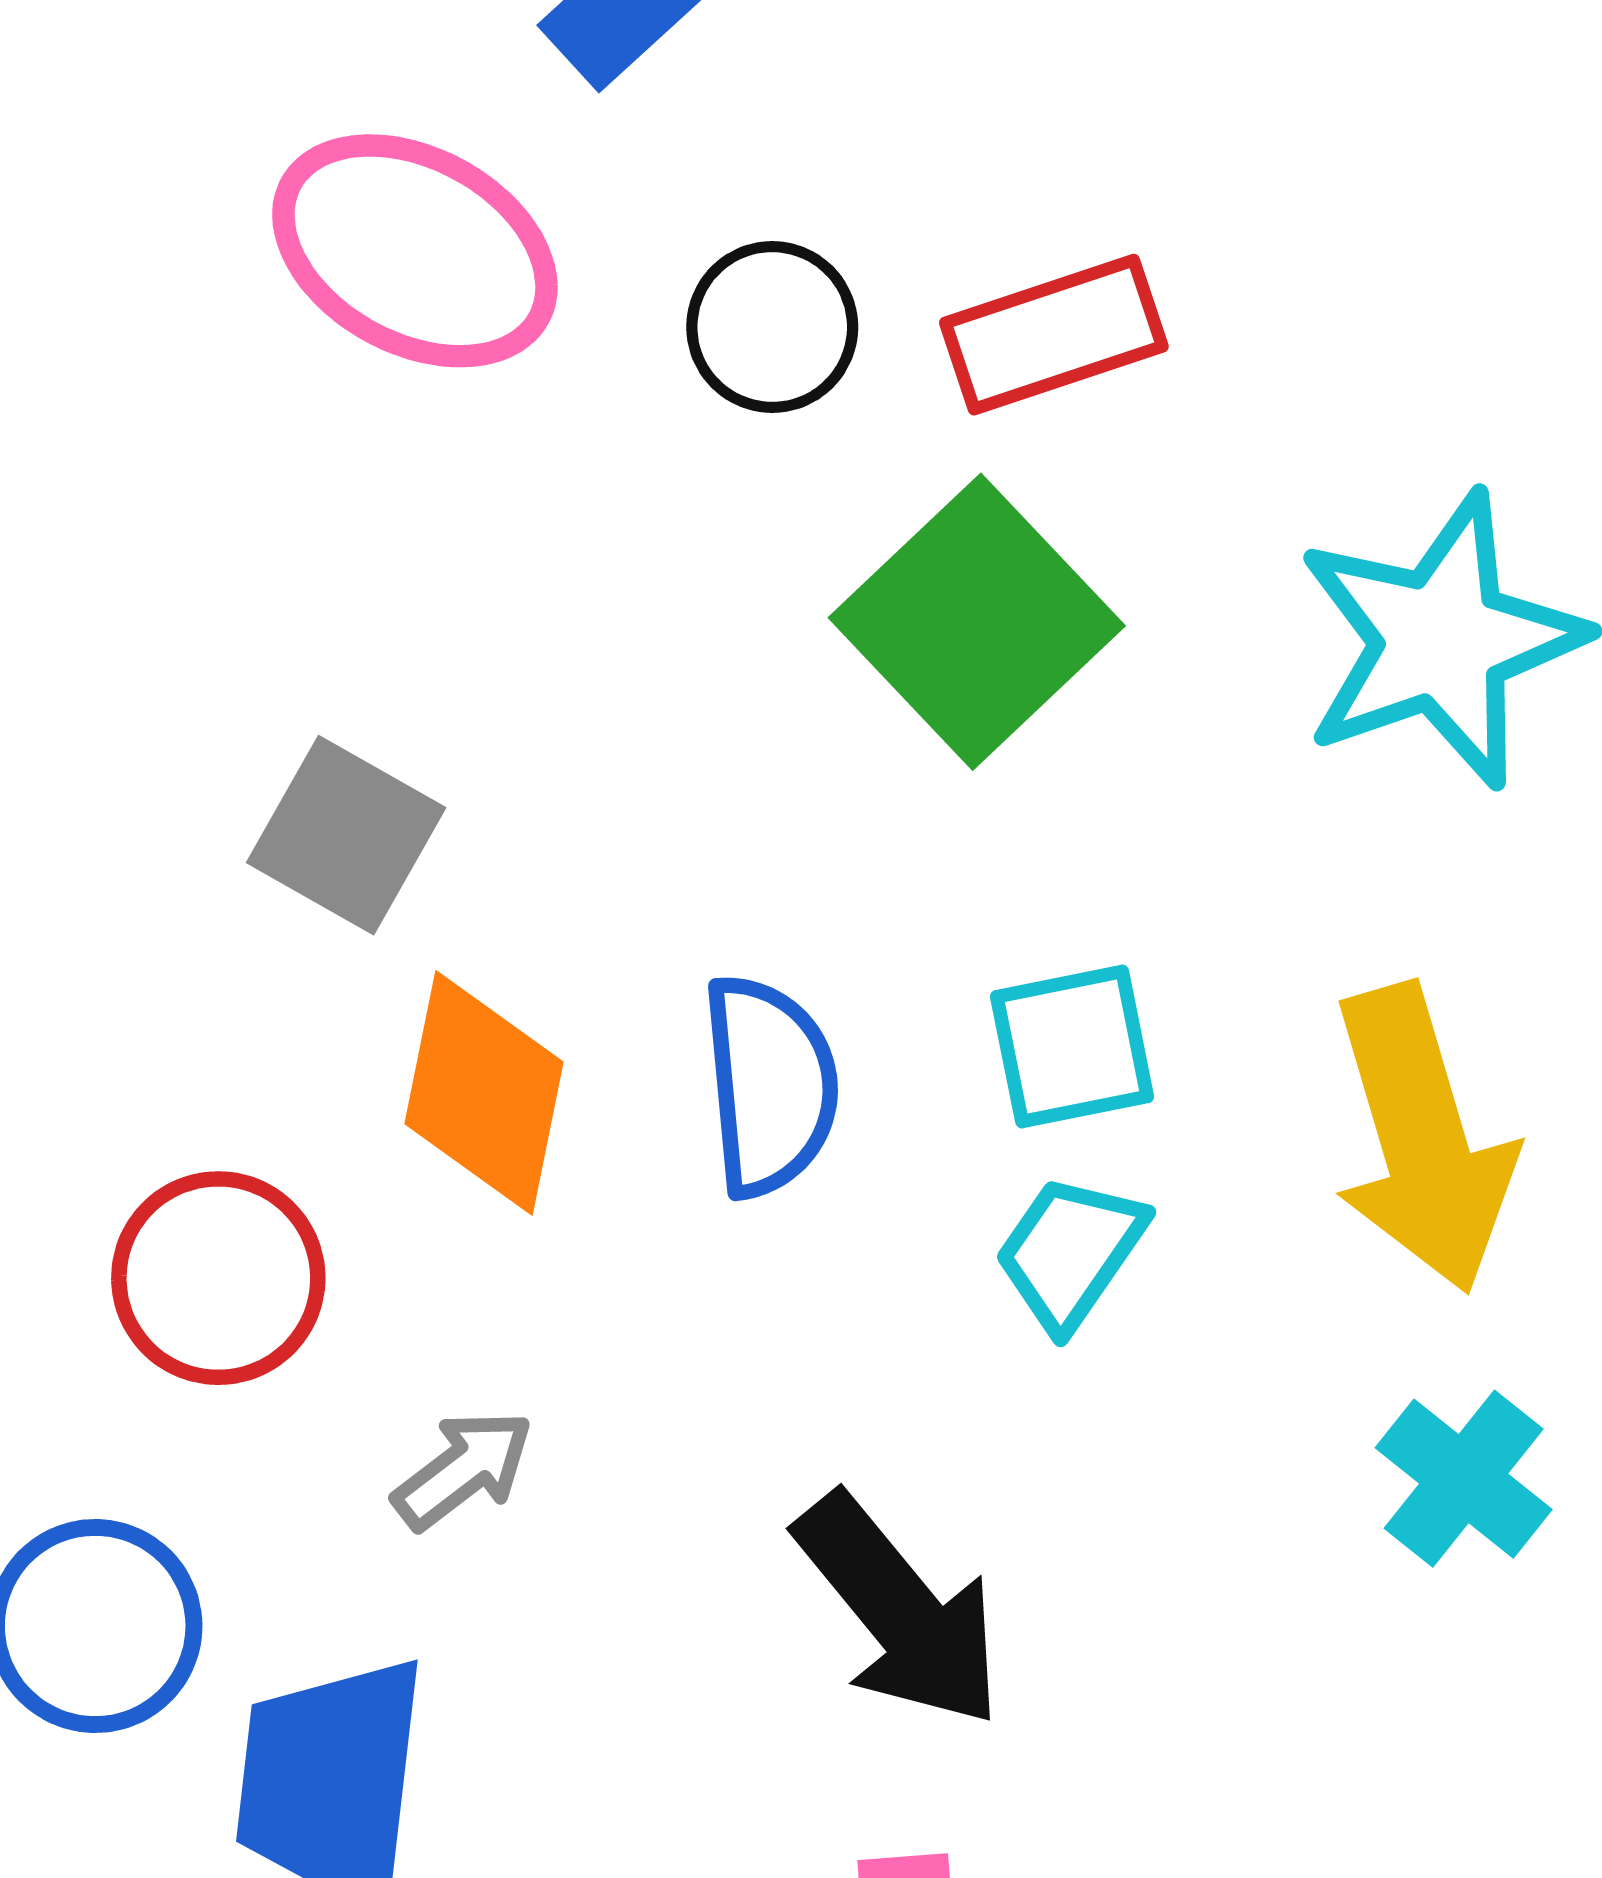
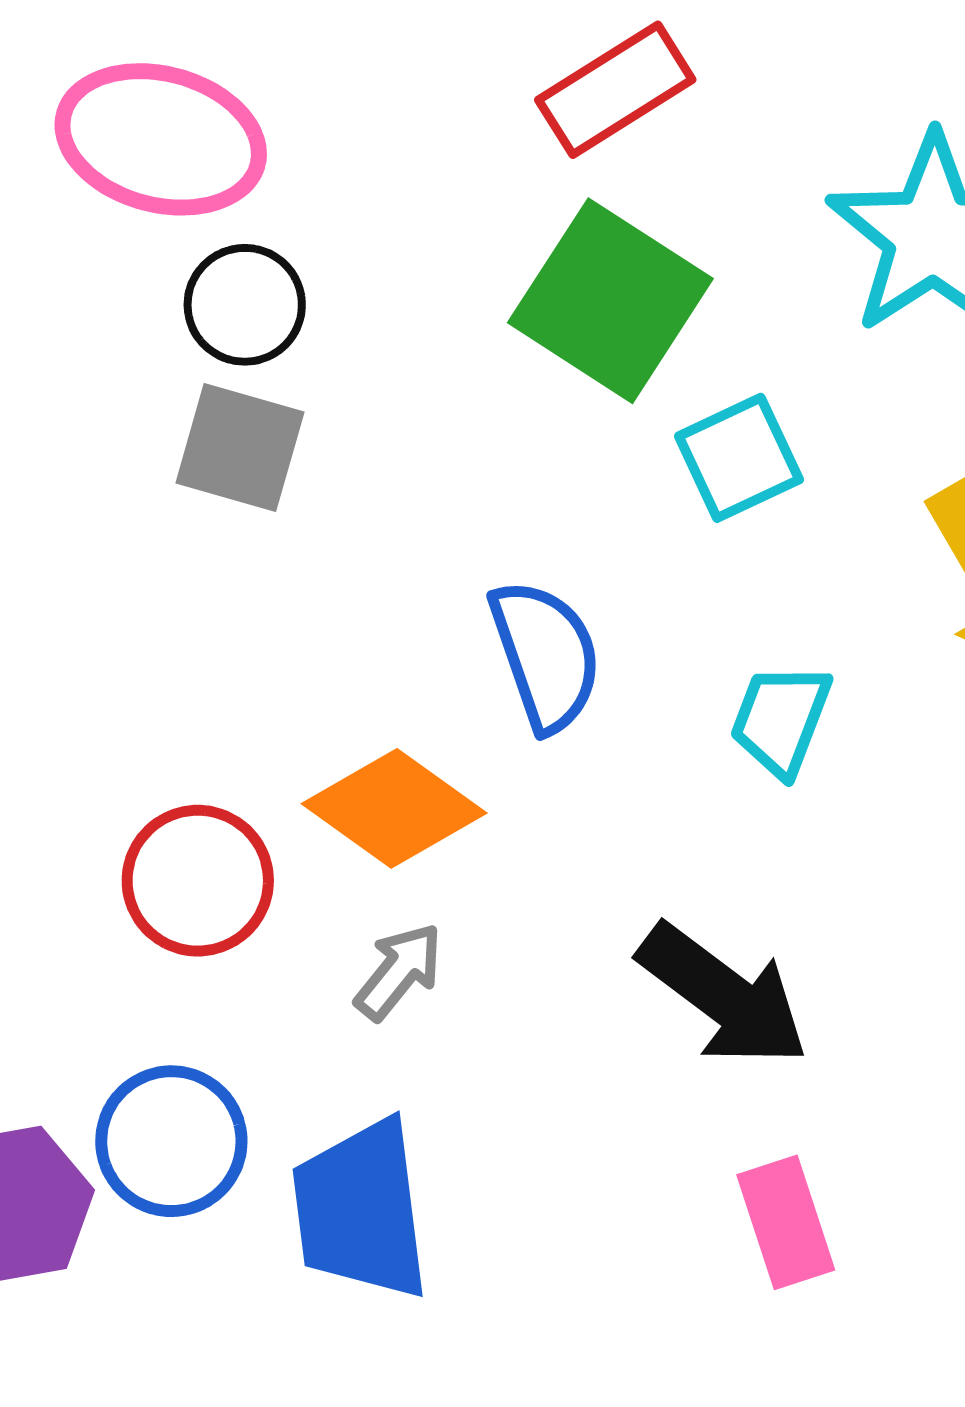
black circle: (772, 327) -> (245, 305), moved
gray square: (346, 835) -> (240, 448), moved
cyan square: (1072, 1047) -> (739, 458), moved
orange diamond: (484, 1093) -> (394, 808), moved, turned -52

